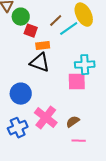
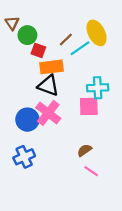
orange rectangle: (43, 46) -> (52, 67), size x1.5
pink cross: (46, 118) -> (48, 113), moved
pink line: (79, 141) -> (91, 171), turned 32

